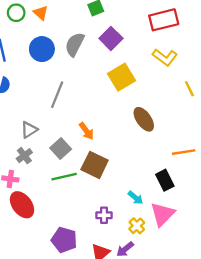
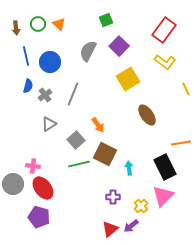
red rectangle: (164, 20) -> (164, 30), turned -40
blue circle: (42, 49) -> (50, 62), moved
gray cross: (24, 156) -> (45, 95), moved
black rectangle: (165, 180) -> (165, 167), size x1.4
cyan arrow: (136, 198) -> (129, 168), moved, turned -136
purple pentagon: (64, 240) -> (39, 217), moved

